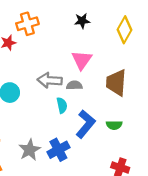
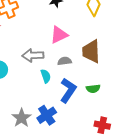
pink triangle: (82, 60) -> (59, 35), turned 36
gray semicircle: (74, 85) -> (65, 61), moved

